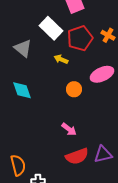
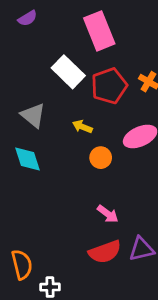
gray triangle: (23, 48) -> (33, 115), moved
yellow arrow: (61, 59) -> (82, 127), moved
pink arrow: (69, 129) -> (108, 214), moved

